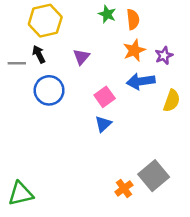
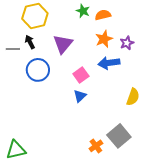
orange semicircle: (133, 19) -> (103, 15), turned -98
purple triangle: (81, 57) -> (63, 44), size x1.5
yellow semicircle: (172, 101) -> (133, 97), moved

